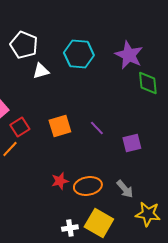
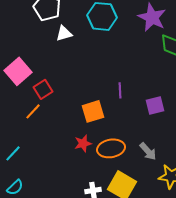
orange square: (60, 126) -> (93, 111), moved
purple line: (97, 128) -> (120, 90), turned 42

